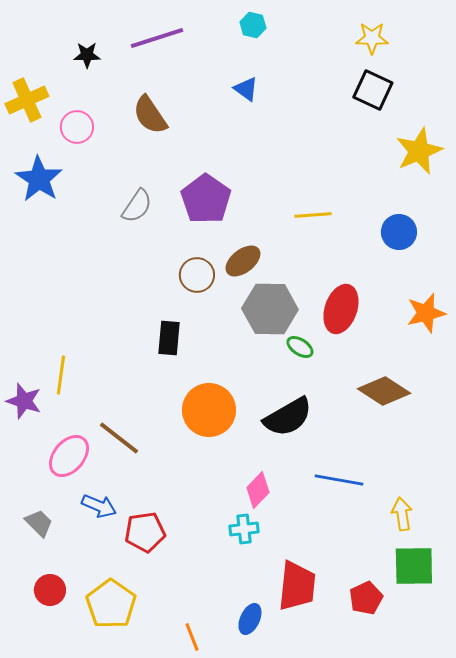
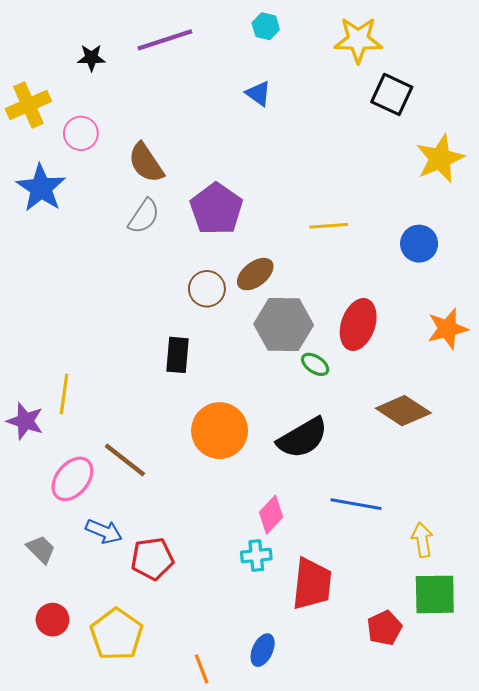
yellow star: (372, 38) -> (358, 40), moved, size x1.4
brown semicircle: (150, 115) -> (146, 163), moved
red trapezoid: (297, 586) -> (312, 584), moved

